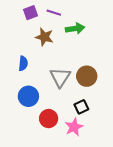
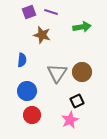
green arrow: (75, 28) -> (82, 27), moved
red circle: (49, 119) -> (32, 115), moved

